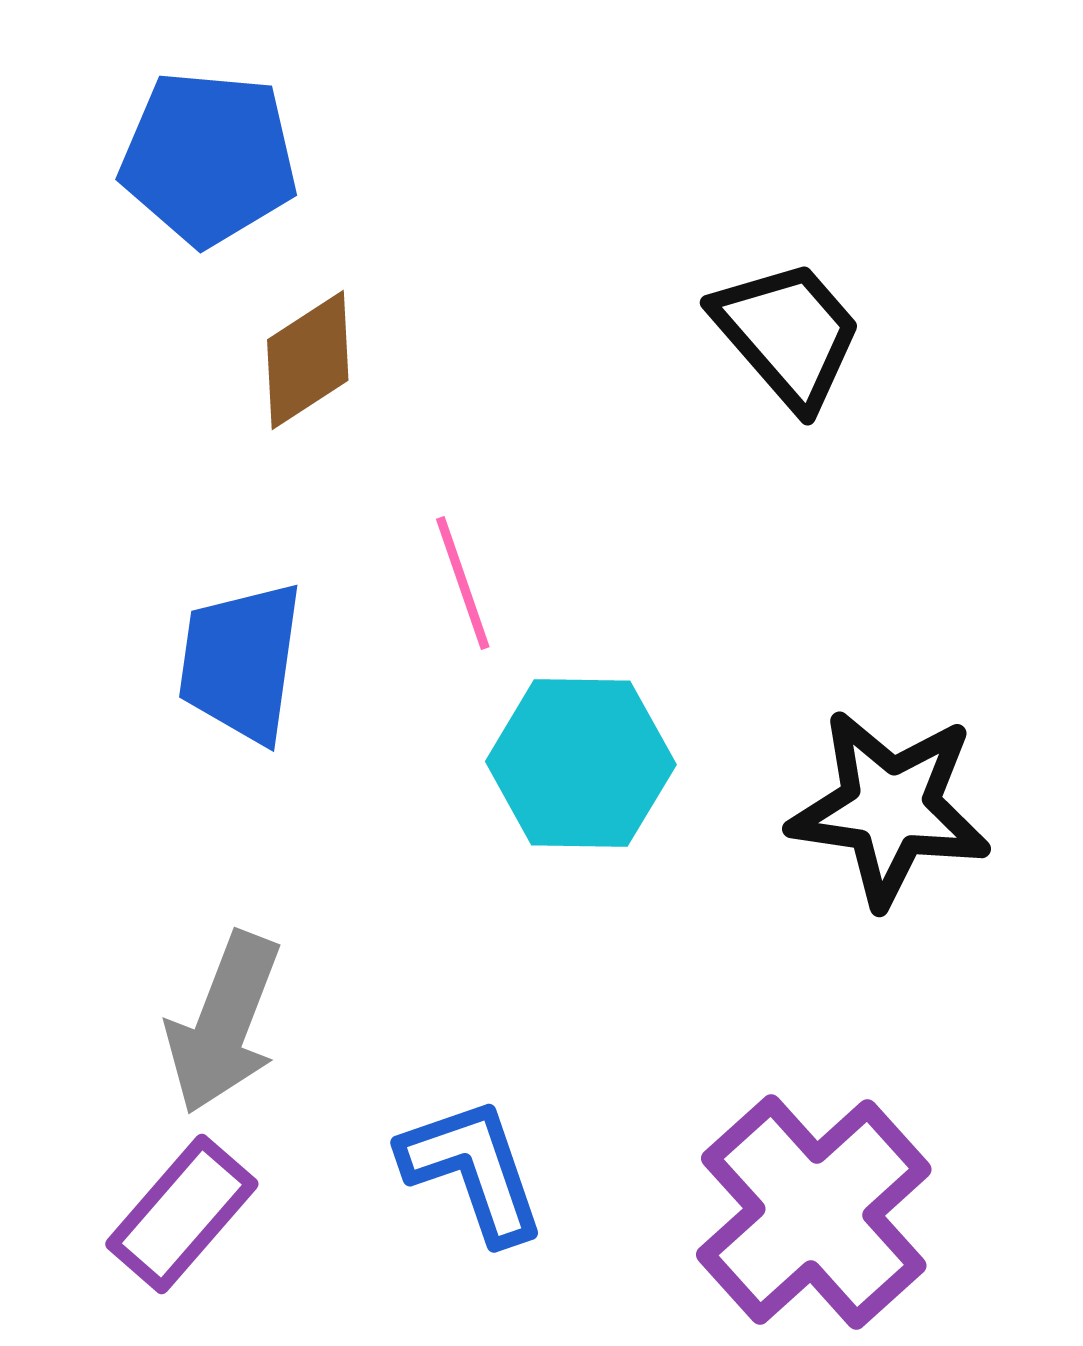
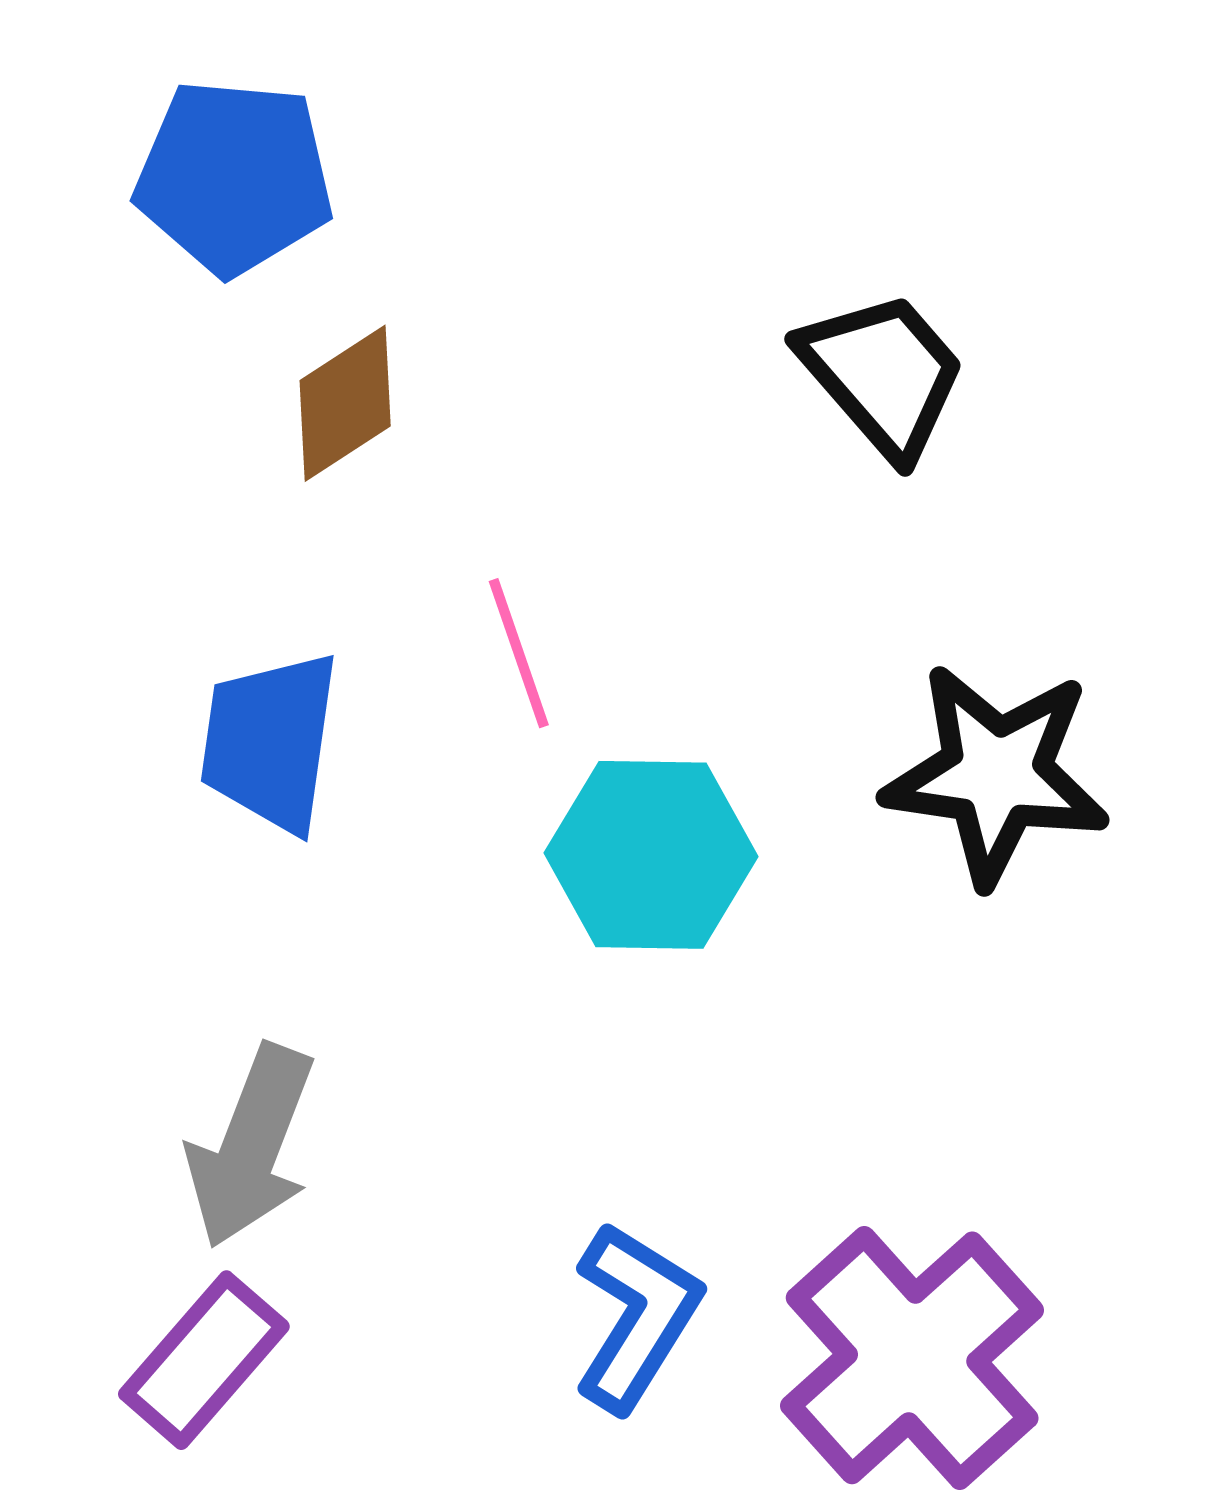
black star: (890, 808) -> (996, 774), moved
blue L-shape: (473, 1170) -> (636, 1316), moved, turned 51

